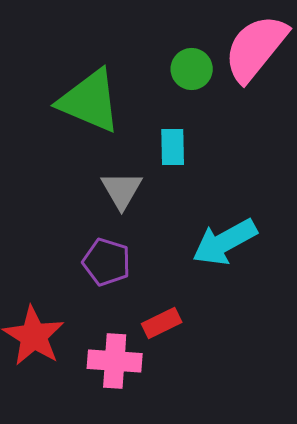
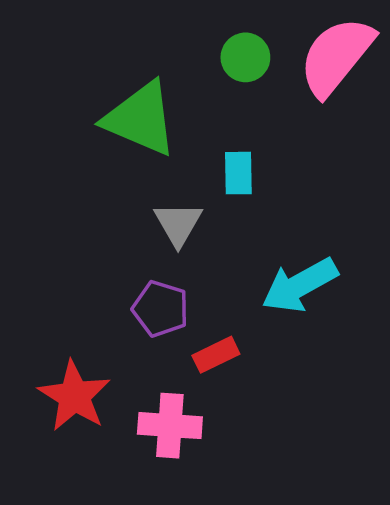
green circle: (192, 69) -> (245, 57), moved
red rectangle: (162, 323) -> (216, 355), moved

